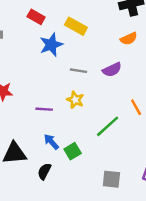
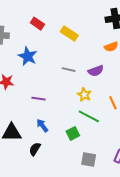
blue star: (51, 45) -> (28, 56), moved, turned -30
yellow star: (75, 100) -> (84, 95), moved
green line: (108, 126) -> (89, 116), turned 65
green square: (73, 151) -> (73, 133), moved

